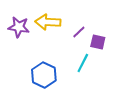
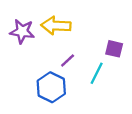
purple line: (79, 32) -> (68, 60), moved

